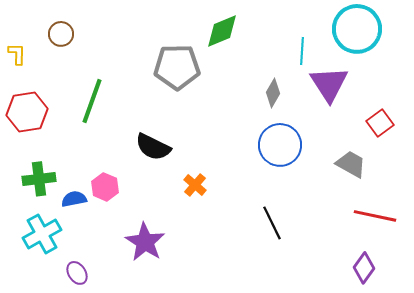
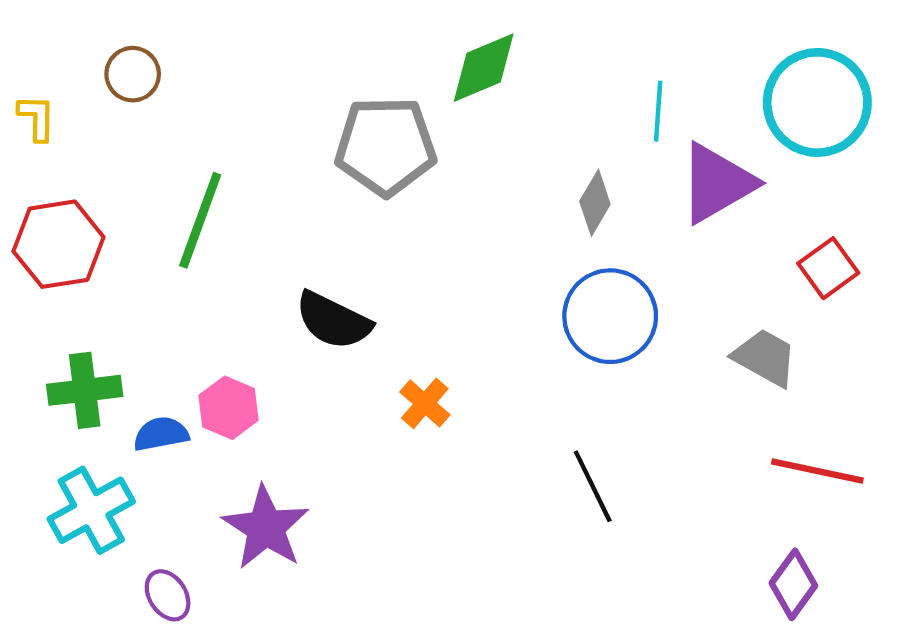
cyan circle: (357, 29) -> (817, 102), moved
purple triangle: (329, 84) -> (717, 183), turned 33
purple star: (145, 242) -> (266, 528), moved

